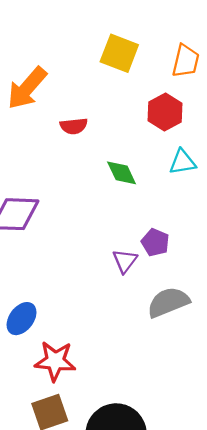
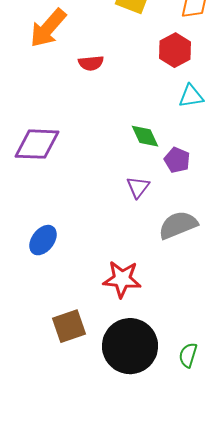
green diamond: (122, 173) -> (145, 136), moved
purple pentagon: (155, 242) -> (177, 160), moved
red star: (55, 361) -> (122, 279), moved

